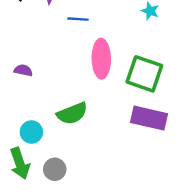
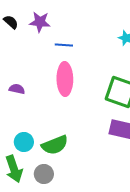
pink ellipse: (101, 59) -> (65, 79), moved
green semicircle: (72, 113) -> (55, 145), moved

